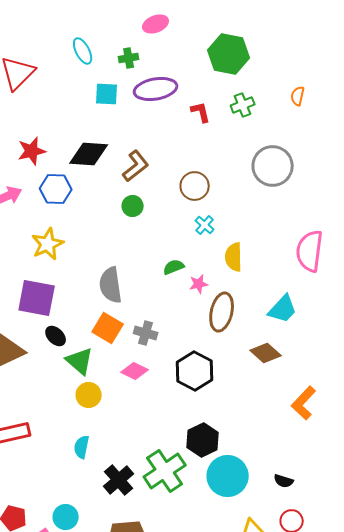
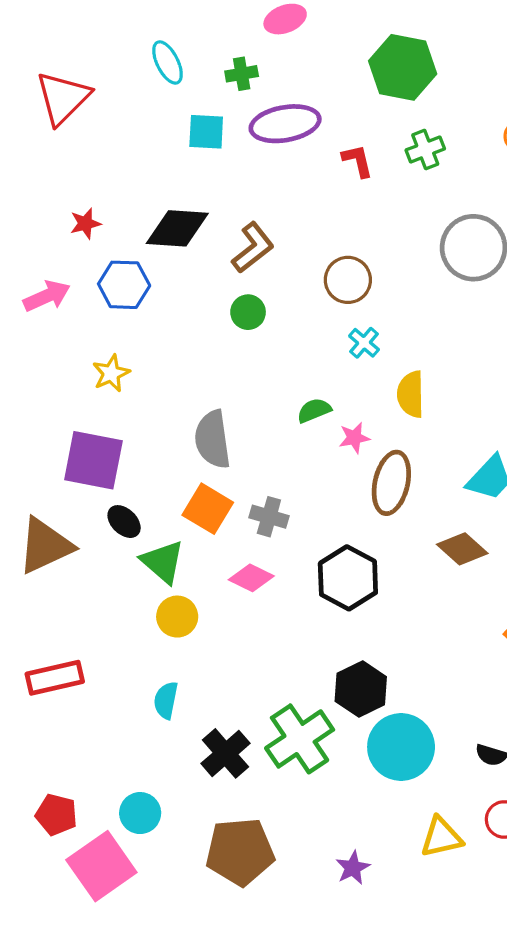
red star: (32, 151) -> (85, 224), size x0.7
yellow star: (48, 244) -> (111, 373), size x0.7

